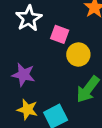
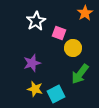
purple star: (23, 75) -> (32, 63), turned -30

